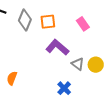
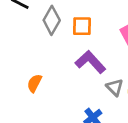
orange semicircle: (12, 78) -> (34, 83), moved

